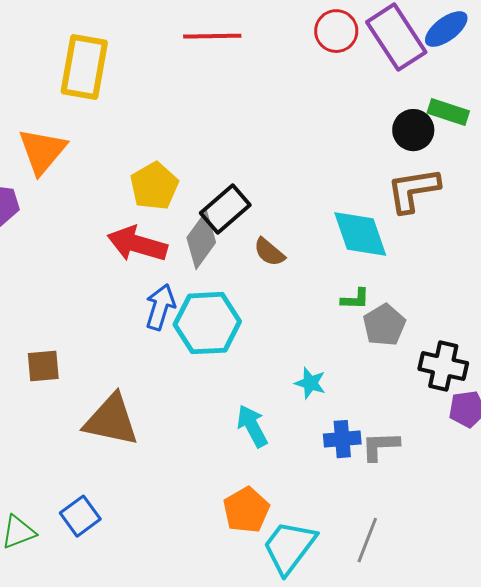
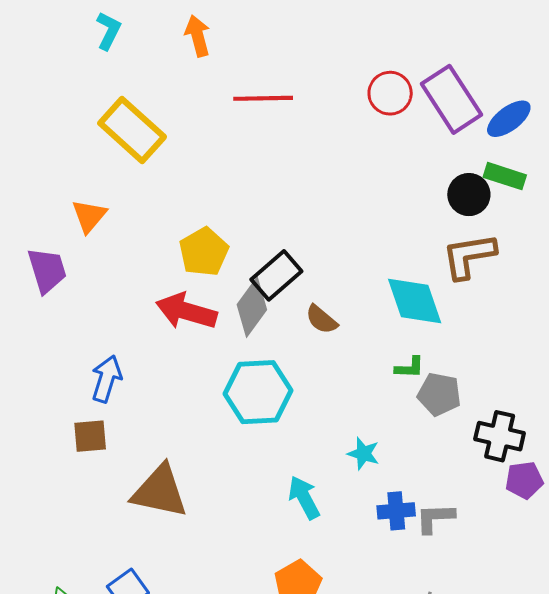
blue ellipse: (446, 29) -> (509, 119), moved
yellow rectangle: (84, 67) -> (132, 130), turned -58
orange triangle: (42, 151) -> (89, 216), size x0.7
blue arrow: (160, 307) -> (106, 379), moved
gray pentagon: (384, 325) -> (439, 394), turned -30

